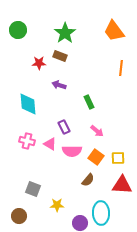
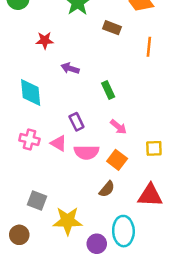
brown rectangle: (60, 56) -> (112, 28), moved
yellow square: (118, 158) -> (154, 148), moved
yellow star: (57, 205) -> (68, 221), size x1.6

